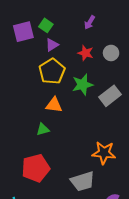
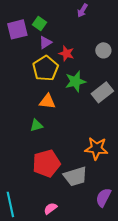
purple arrow: (90, 22) -> (82, 10), moved
red star: (86, 53) -> (66, 53), moved
red pentagon: (36, 168) -> (46, 163), moved

